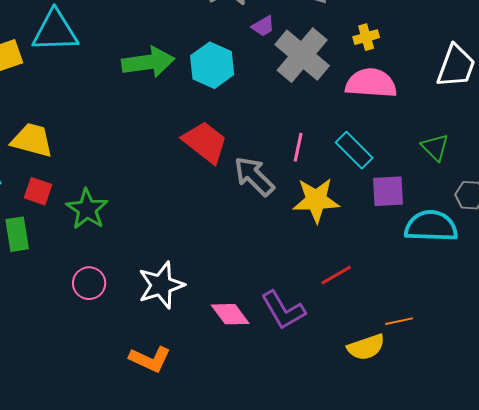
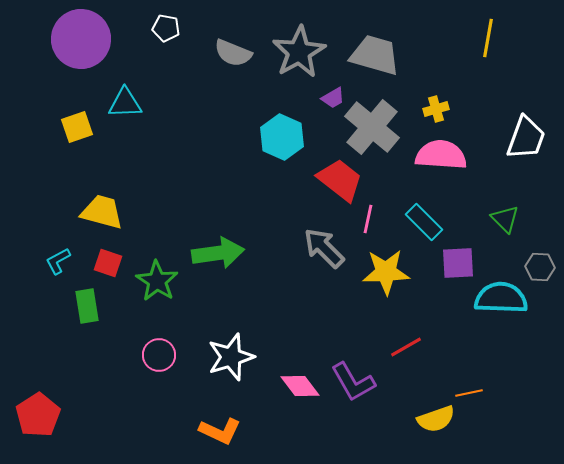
cyan triangle: (55, 31) -> (125, 103), size x0.7
green arrow: (148, 62) -> (218, 253), moved
red trapezoid: (205, 142) -> (340, 180), moved

